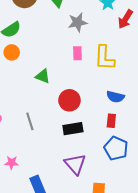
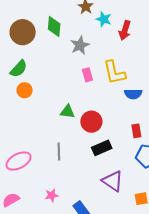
green triangle: (43, 76) -> (68, 112), moved
blue semicircle: (115, 97) -> (133, 94), moved
gray line: (30, 121) -> (59, 152), turned 30

